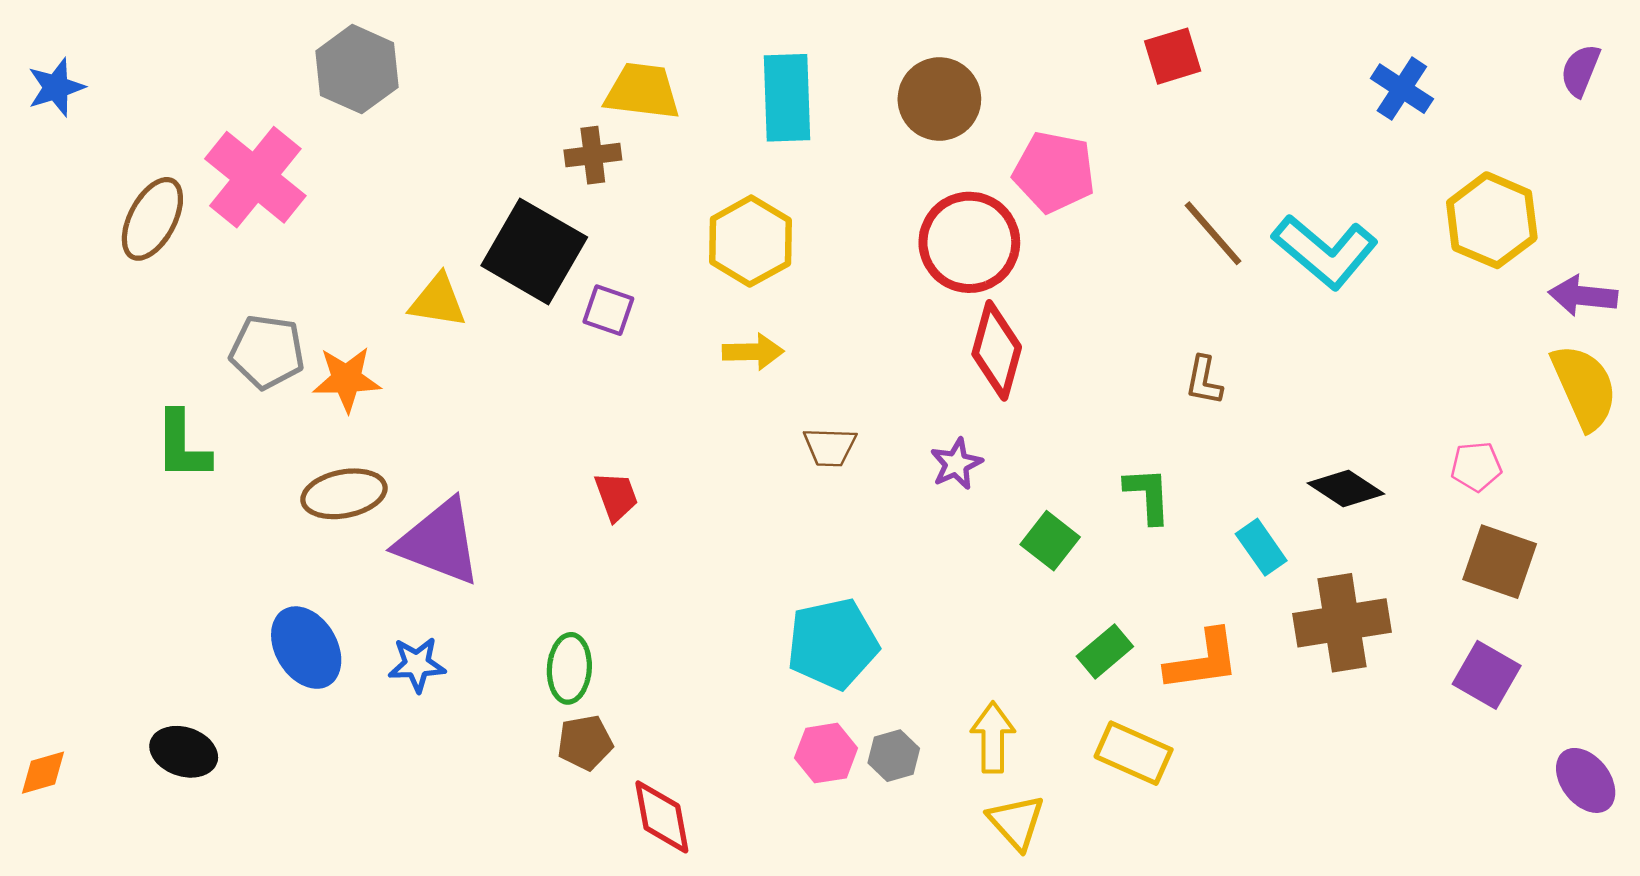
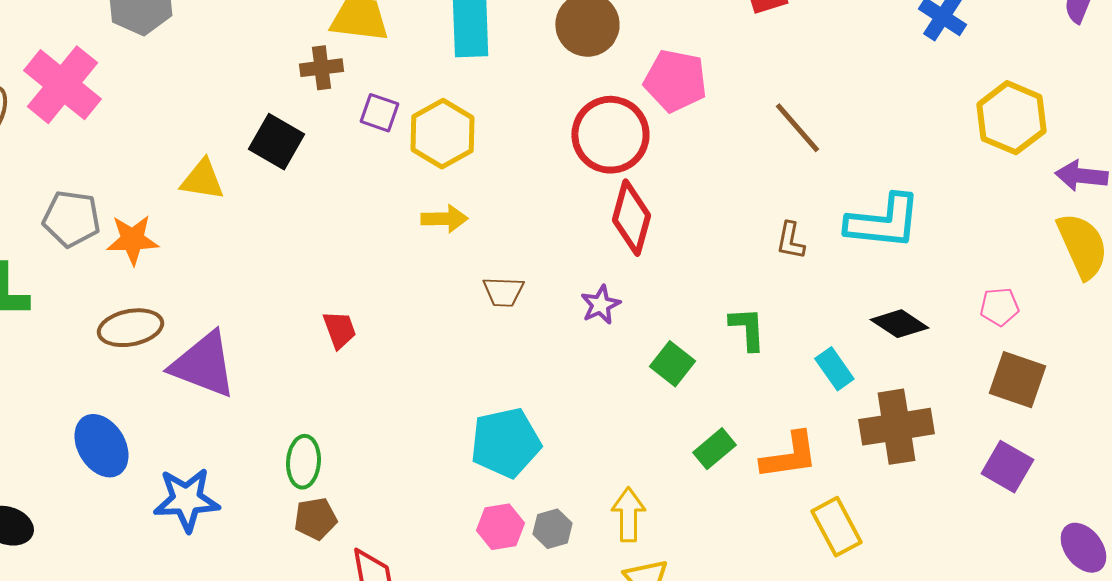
black square: (534, 251) -> (276, 142), size x0.7
cyan L-shape: (1325, 251) -> (883, 222), moved, turned -34
purple square: (608, 310) -> (379, 113), moved
blue star: (417, 664) -> (186, 500), moved, size x1.5
yellow rectangle: (1134, 753) -> (836, 527), moved, turned 38

